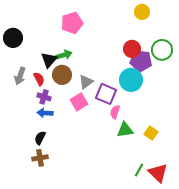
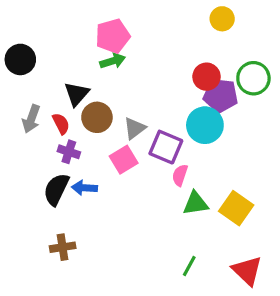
green arrow: (64, 55) -> (113, 61), moved
blue arrow: (45, 113) -> (84, 188), moved
yellow square: (151, 133) -> (236, 208), size x1.5
black semicircle: (40, 138) -> (56, 189), moved, size x1.5
green line: (139, 170) -> (189, 266), moved

